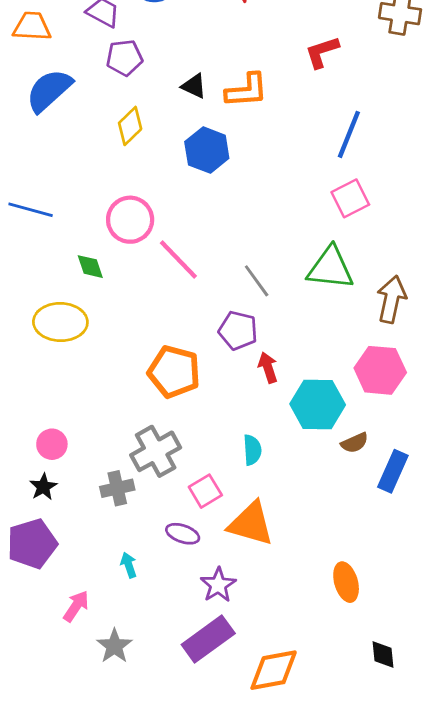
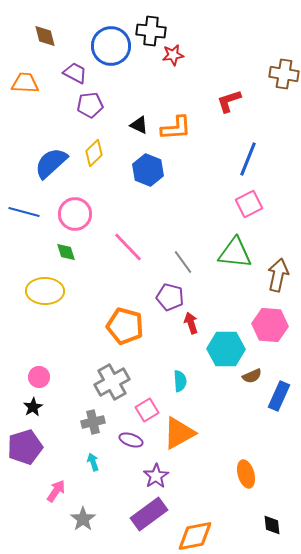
blue semicircle: (49, 90) -> (51, 163), moved
pink circle: (130, 220) -> (75, 214), moved
gray cross: (117, 488) -> (93, 422), moved
orange triangle: (251, 524) -> (179, 433), turned -45

